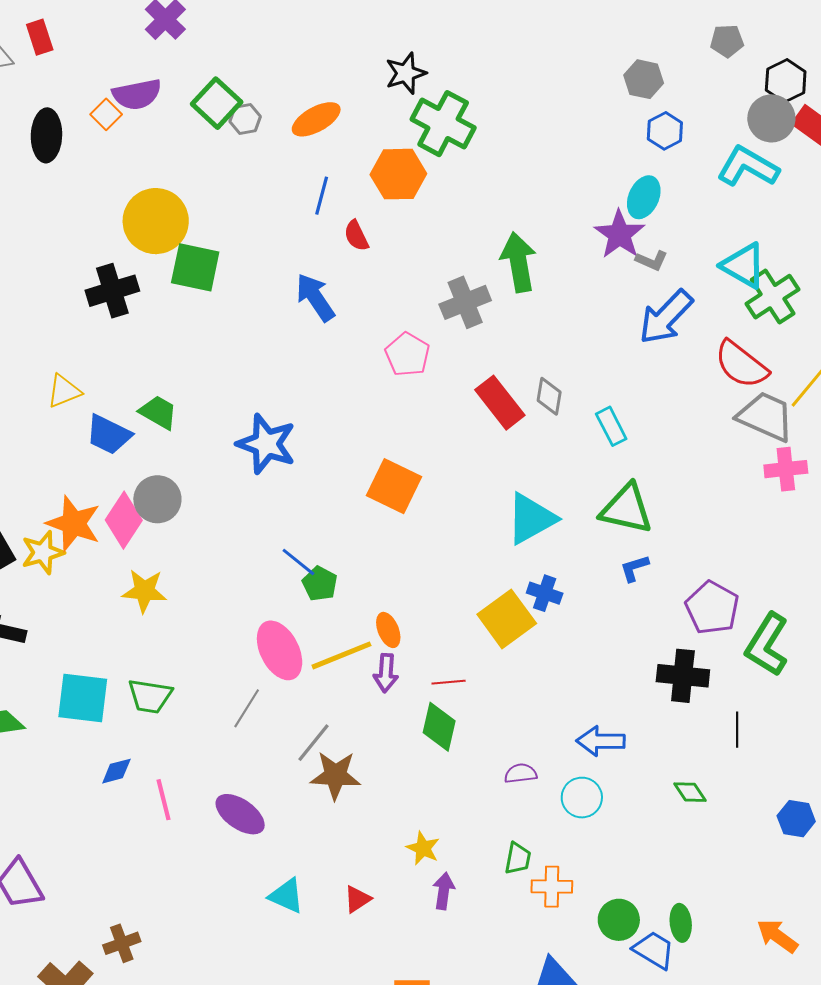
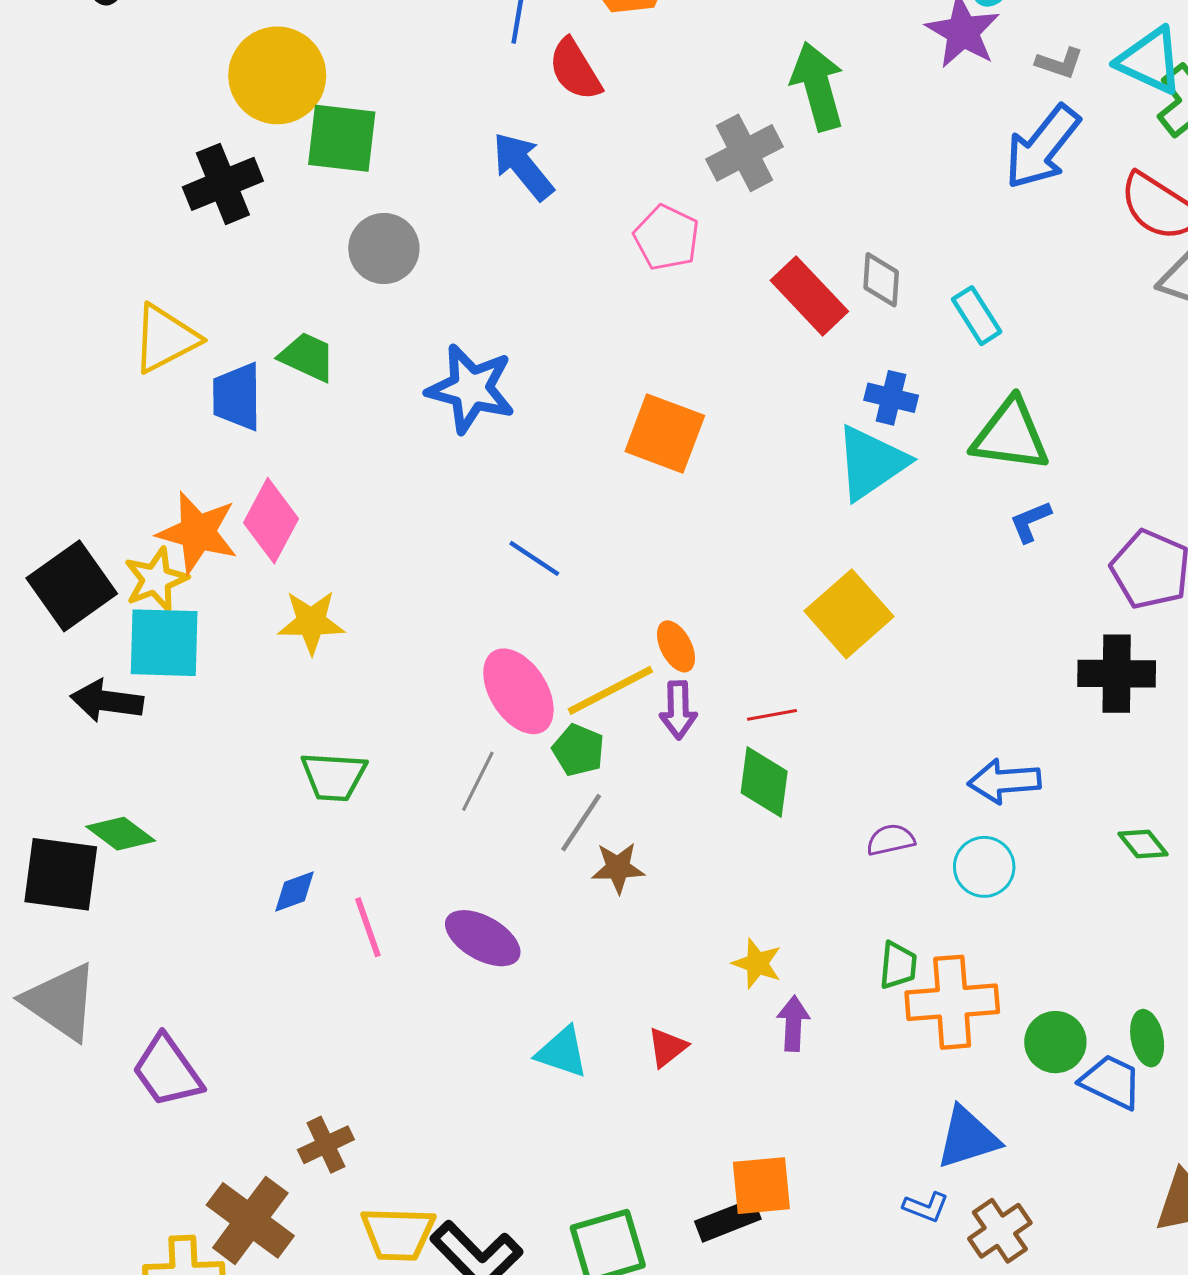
red semicircle: (356, 236) -> (575, 70), size x1.4
gray L-shape: (652, 261) -> (1060, 63), moved
yellow triangle: (64, 391) -> (165, 339), size x1.4
blue trapezoid: (109, 435) -> (237, 397), turned 69
gray circle: (157, 499) -> (384, 249), moved
green pentagon: (320, 584) -> (578, 750), moved
blue cross: (545, 593) -> (891, 398), moved
cyan square: (83, 698) -> (164, 643), moved
brown star: (335, 775) -> (618, 868), size x0.7
orange cross: (552, 887) -> (952, 1002), size x1.5

